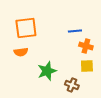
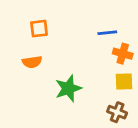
orange square: (26, 28) -> (39, 29), size x0.6
brown cross: (72, 85) -> (117, 112), moved

